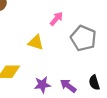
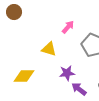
purple star: (42, 85) -> (67, 73), moved

